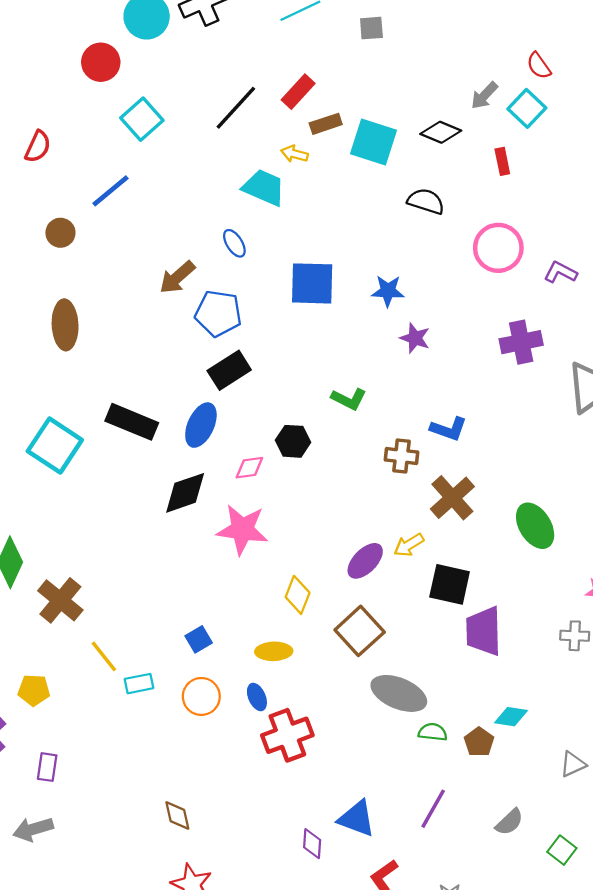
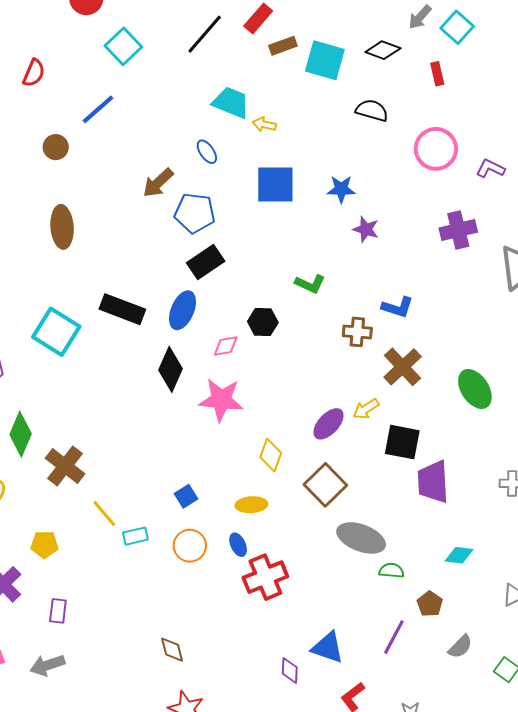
yellow arrow: (294, 154) -> (264, 124), moved
black diamond: (185, 493) -> (171, 369), turned -45
brown pentagon: (479, 742) -> (430, 604), moved

